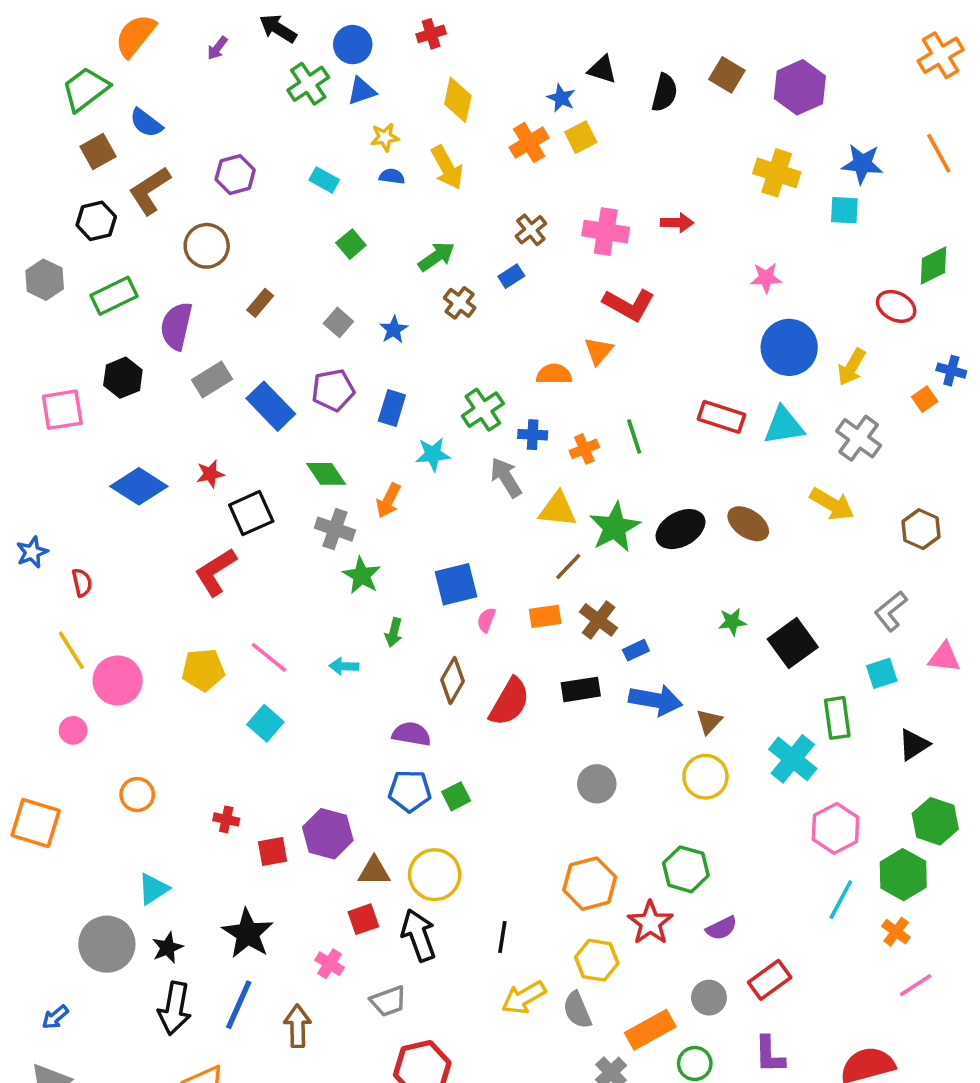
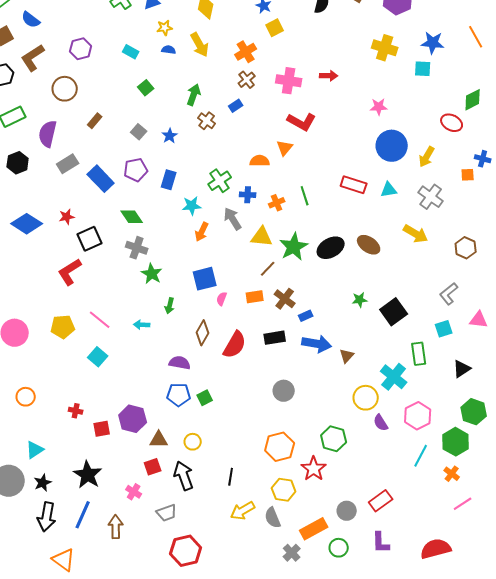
orange cross: (529, 143) -> (246, 52), moved
green arrow: (436, 257) -> (194, 95), turned -35
orange square: (925, 399) -> (468, 175), turned 32
cyan triangle: (784, 426) -> (389, 190), size x0.7
orange arrow: (388, 501) -> (202, 232), moved
yellow circle: (705, 777) -> (366, 398), moved
yellow circle: (435, 875) -> (193, 442), size x0.6
purple semicircle: (721, 928) -> (381, 423), moved, turned 84

